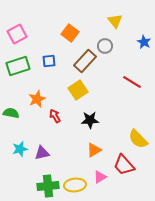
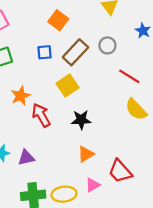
gray circle: (105, 46) -> (107, 45), moved
blue square: (49, 61) -> (45, 52), moved
red arrow: (55, 116) -> (41, 115), size x1.5
yellow semicircle: (138, 139) -> (136, 110), moved

